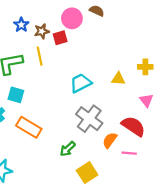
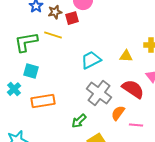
yellow line: (40, 56) -> (53, 35), turned -60
red semicircle: (133, 126) -> (133, 89), moved
orange rectangle: (29, 127) -> (43, 101), turned -40

